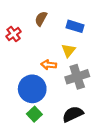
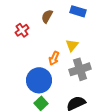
blue rectangle: (75, 26) -> (78, 11), moved
orange arrow: (49, 65) -> (54, 58), turned -72

